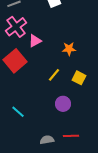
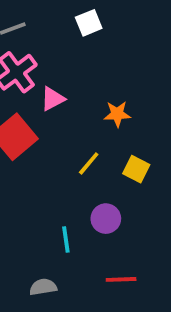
cyan line: (18, 112) -> (66, 239), moved, turned 40
gray semicircle: (47, 140) -> (43, 287), moved

